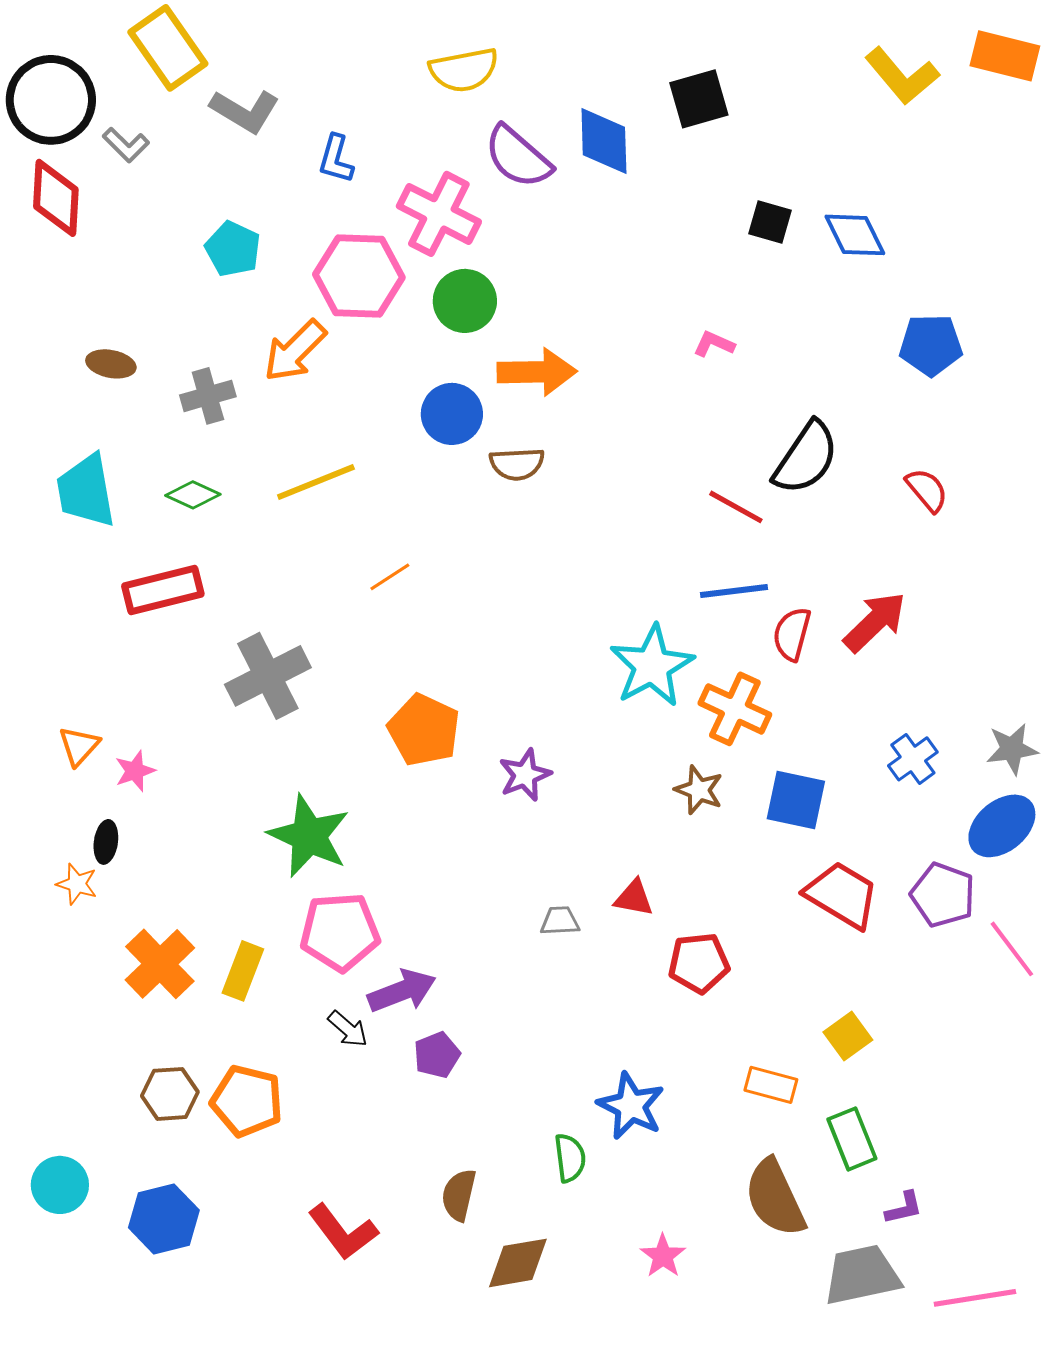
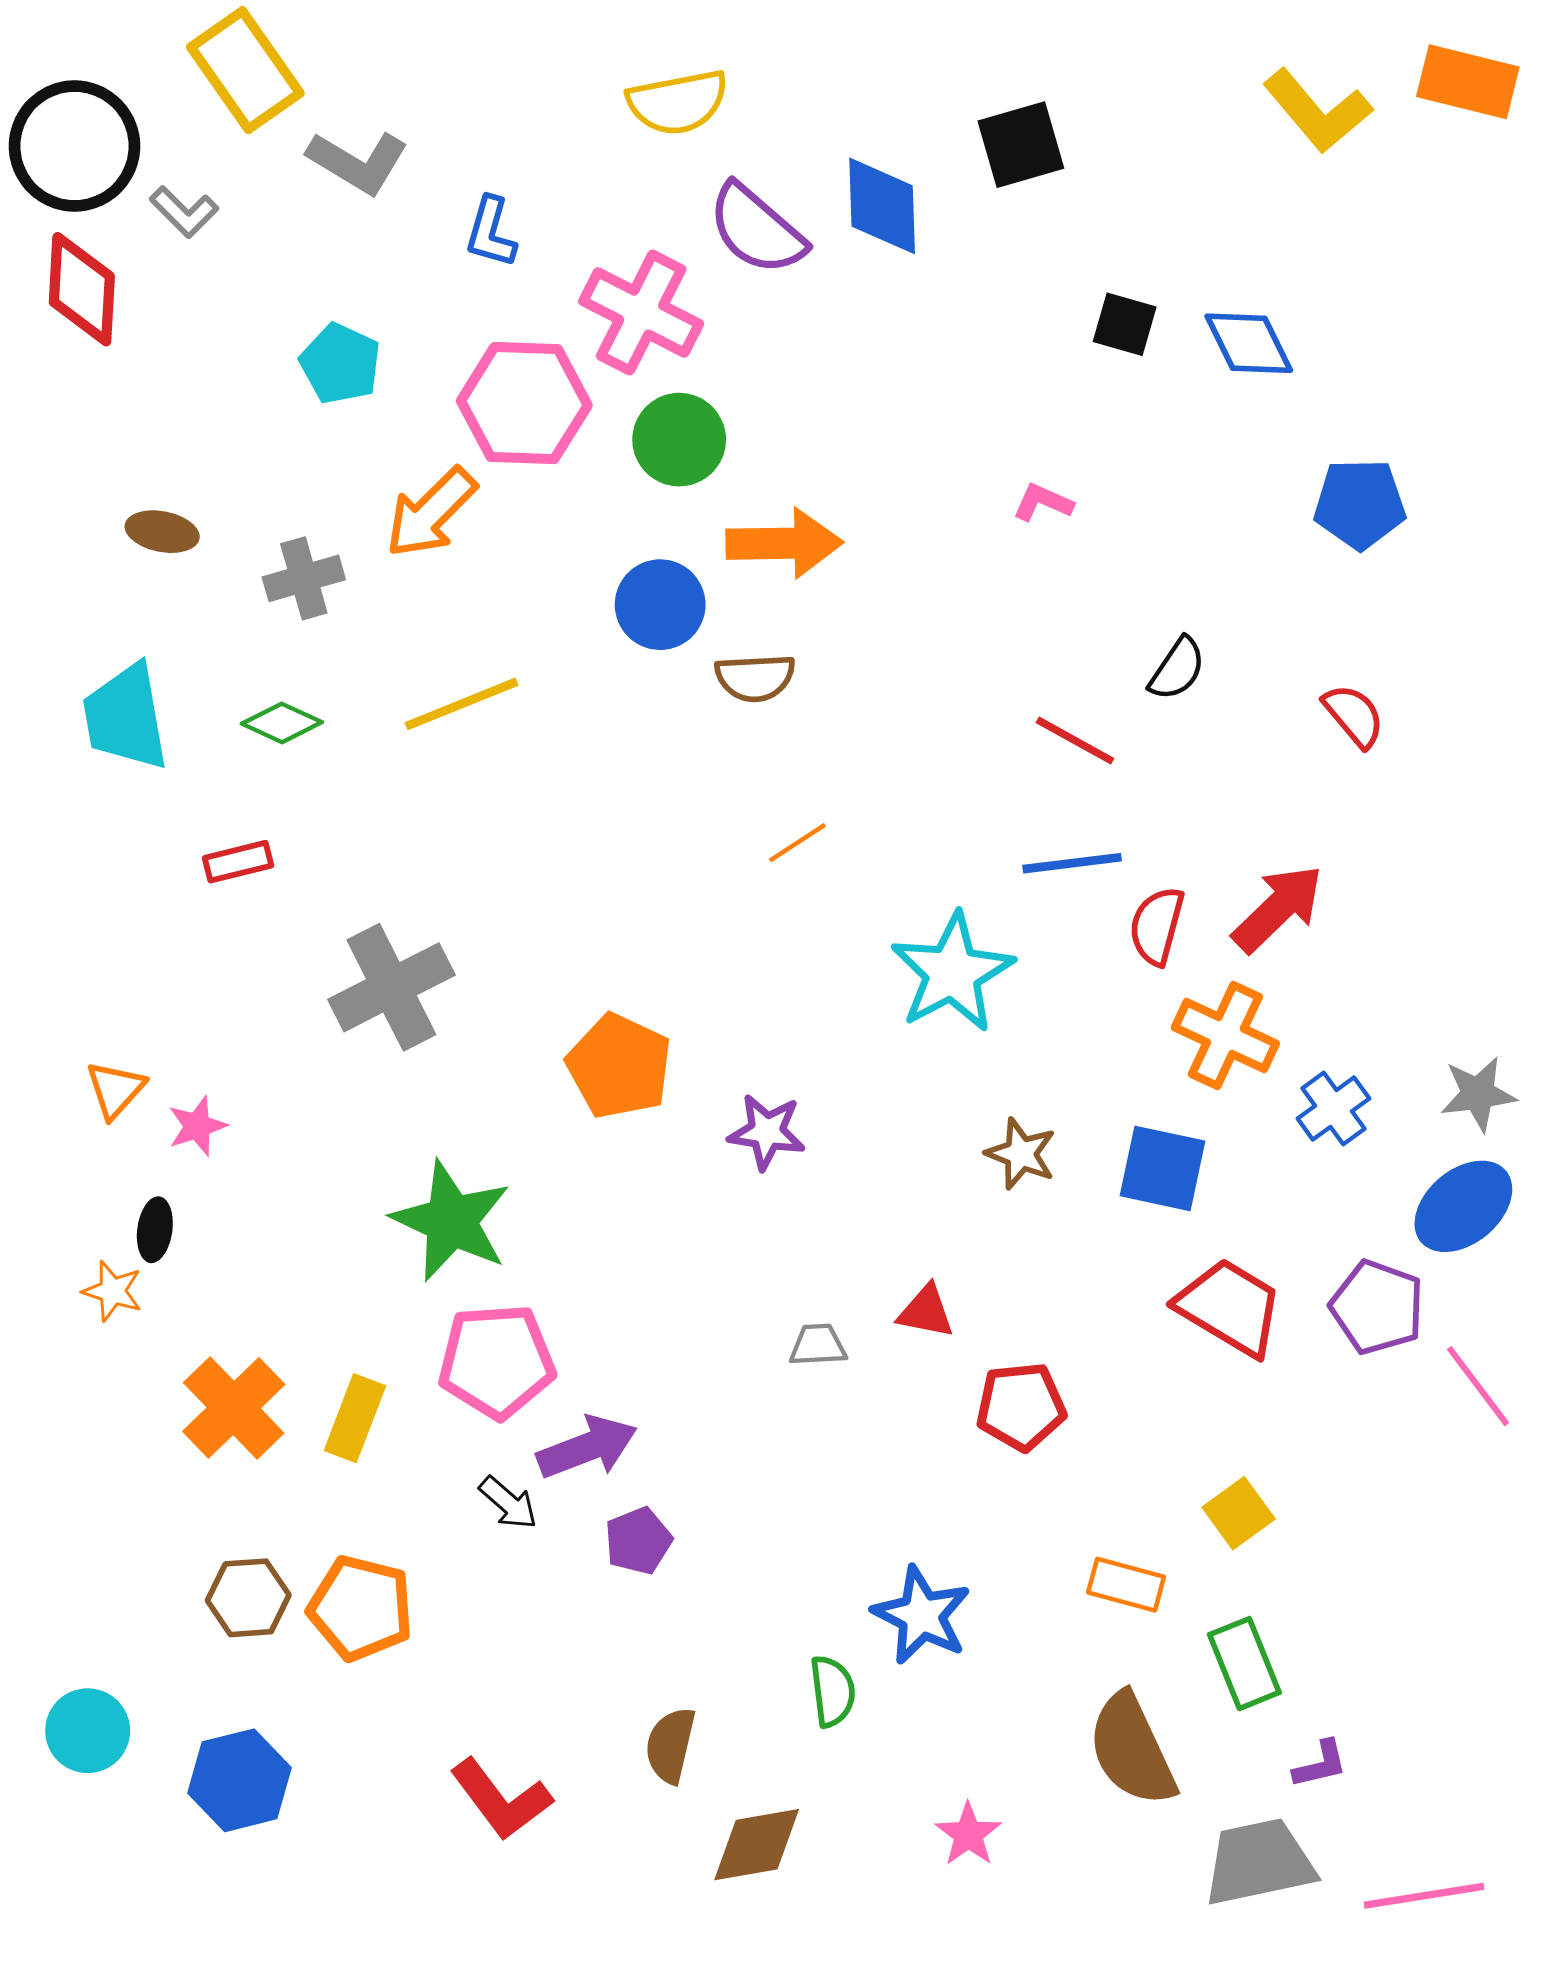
black semicircle: (806, 458) -> (1177, 669), size x0.6
orange line: (390, 577) -> (797, 843), moved
red rectangle: (163, 590) -> (238, 862), size x0.6
orange cross: (735, 709) -> (1225, 1035), moved
purple star: (525, 775) -> (767, 1132), turned 30

